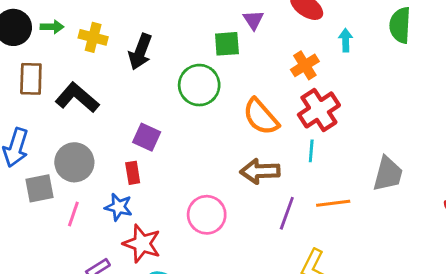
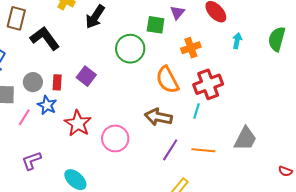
orange cross: (305, 65) -> (191, 48), moved
gray circle: (74, 162) -> (33, 82), size x0.7
red rectangle: (133, 173) -> (57, 82), moved
blue star: (119, 207) -> (47, 105), moved
red star: (142, 244) -> (78, 123), moved

